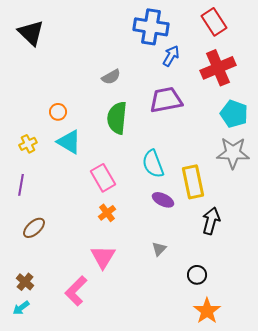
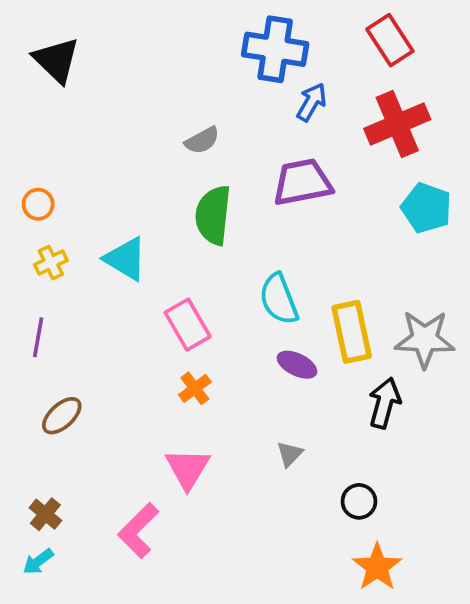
orange circle: (58, 112) -> (38, 204), moved
gray star: (233, 153) -> (425, 339), moved

